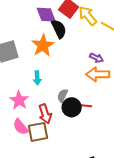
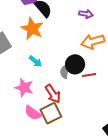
purple arrow: (96, 58) -> (86, 14), moved
cyan arrow: (37, 78) -> (36, 61), turned -32
black circle: (72, 107) -> (75, 64), moved

